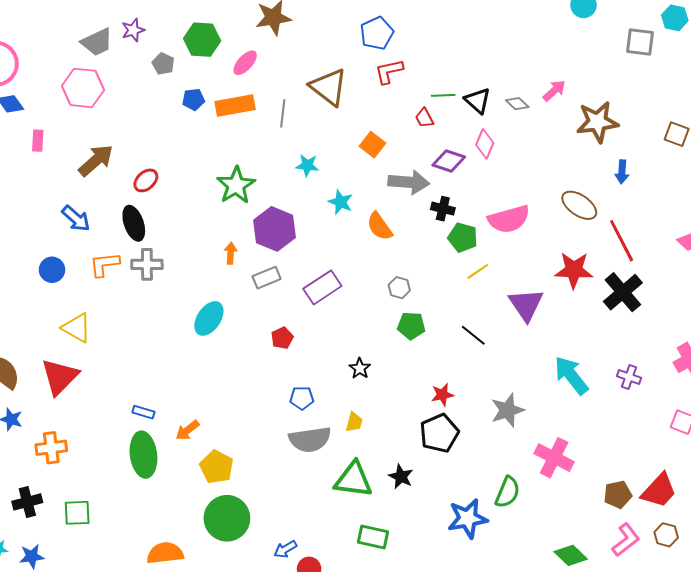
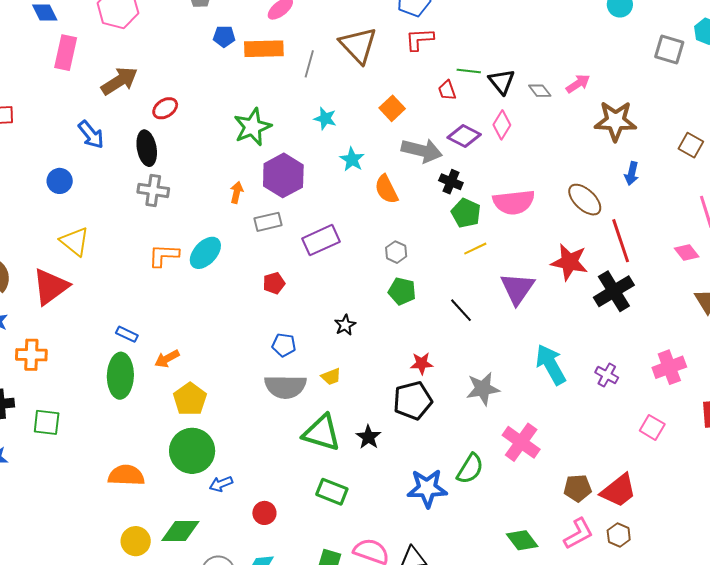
pink rectangle: (38, 141) -> (66, 53), size x1.6
orange L-shape: (104, 264) -> (164, 255), moved
yellow trapezoid: (354, 422) -> (331, 377), turned 45
blue arrow: (285, 549) -> (221, 484), moved

